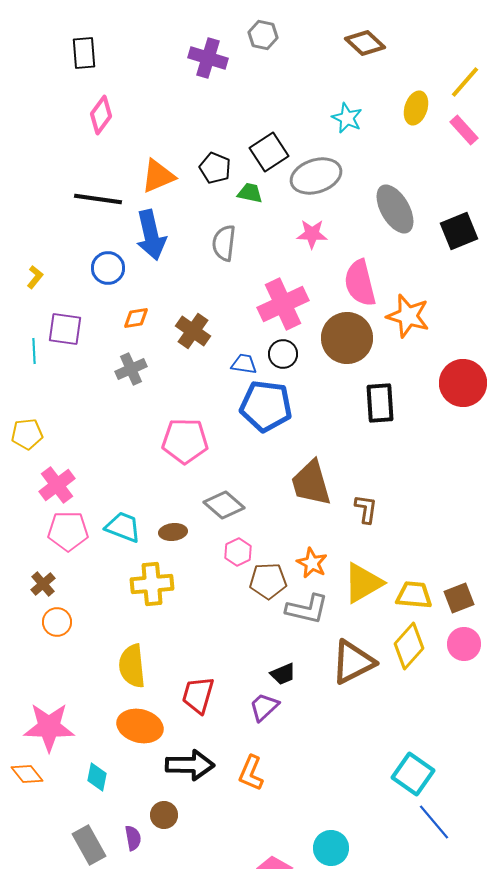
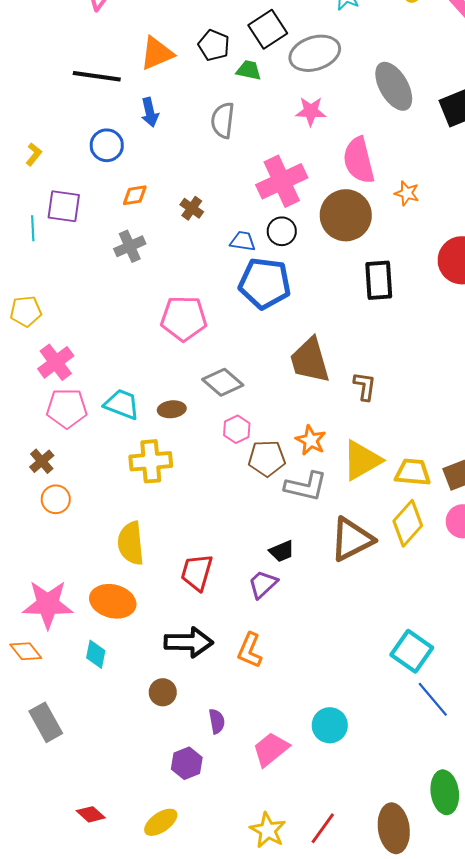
blue arrow: (151, 235) -> (150, 112), size x0.6
orange star: (408, 316) -> (407, 193), size x0.6
brown cross: (193, 331) -> (192, 208), size x0.7
orange ellipse: (140, 726) -> (113, 601), moved
purple semicircle: (133, 838) -> (217, 721), moved
gray rectangle: (89, 845) -> (46, 722), moved

